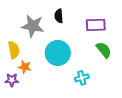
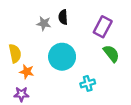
purple rectangle: (96, 25) -> (103, 27), turned -60
gray star: (33, 26) -> (44, 24), moved, size x0.6
purple star: (12, 80) -> (21, 94), moved

